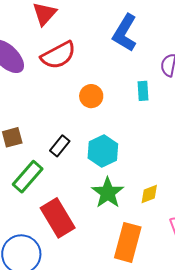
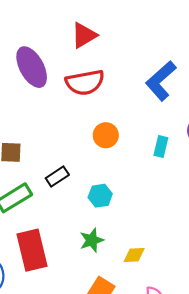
cyan hexagon: (103, 151) -> (100, 196), size x0.7
green star: (108, 193) -> (92, 240), size x0.7

